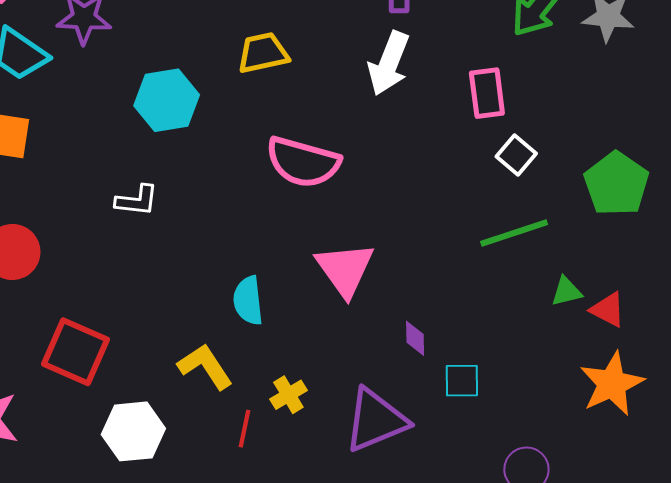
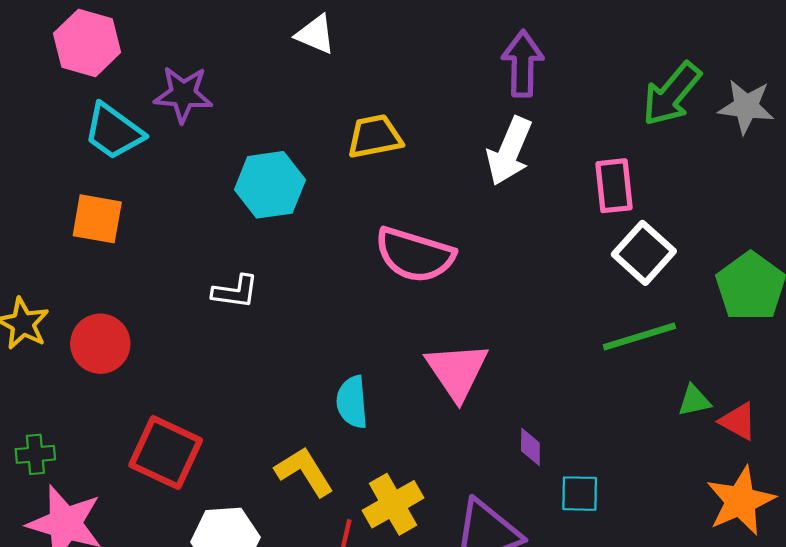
white square: (516, 155) -> (644, 253), size x1.4
yellow cross: (288, 395) -> (393, 504), size x1.5

